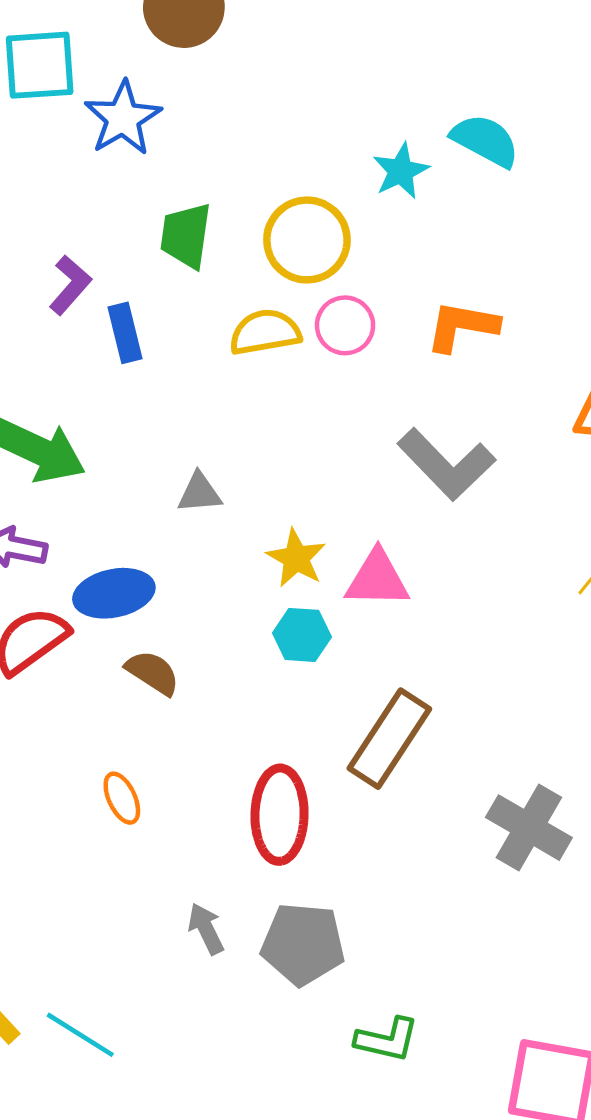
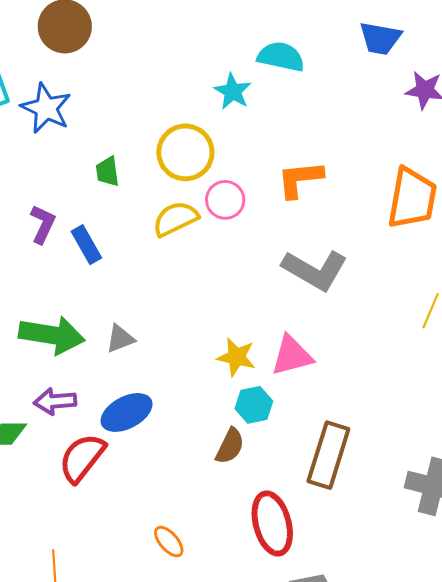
green trapezoid: (186, 236) -> (107, 172), size x0.7
gray triangle: (199, 493) -> (120, 339), moved
brown semicircle: (153, 673) -> (230, 446), moved, turned 99

